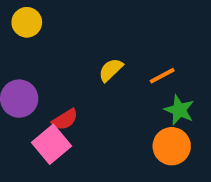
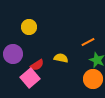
yellow circle: (27, 22) -> (29, 27), moved
yellow semicircle: (111, 70) -> (61, 58), moved, turned 56

